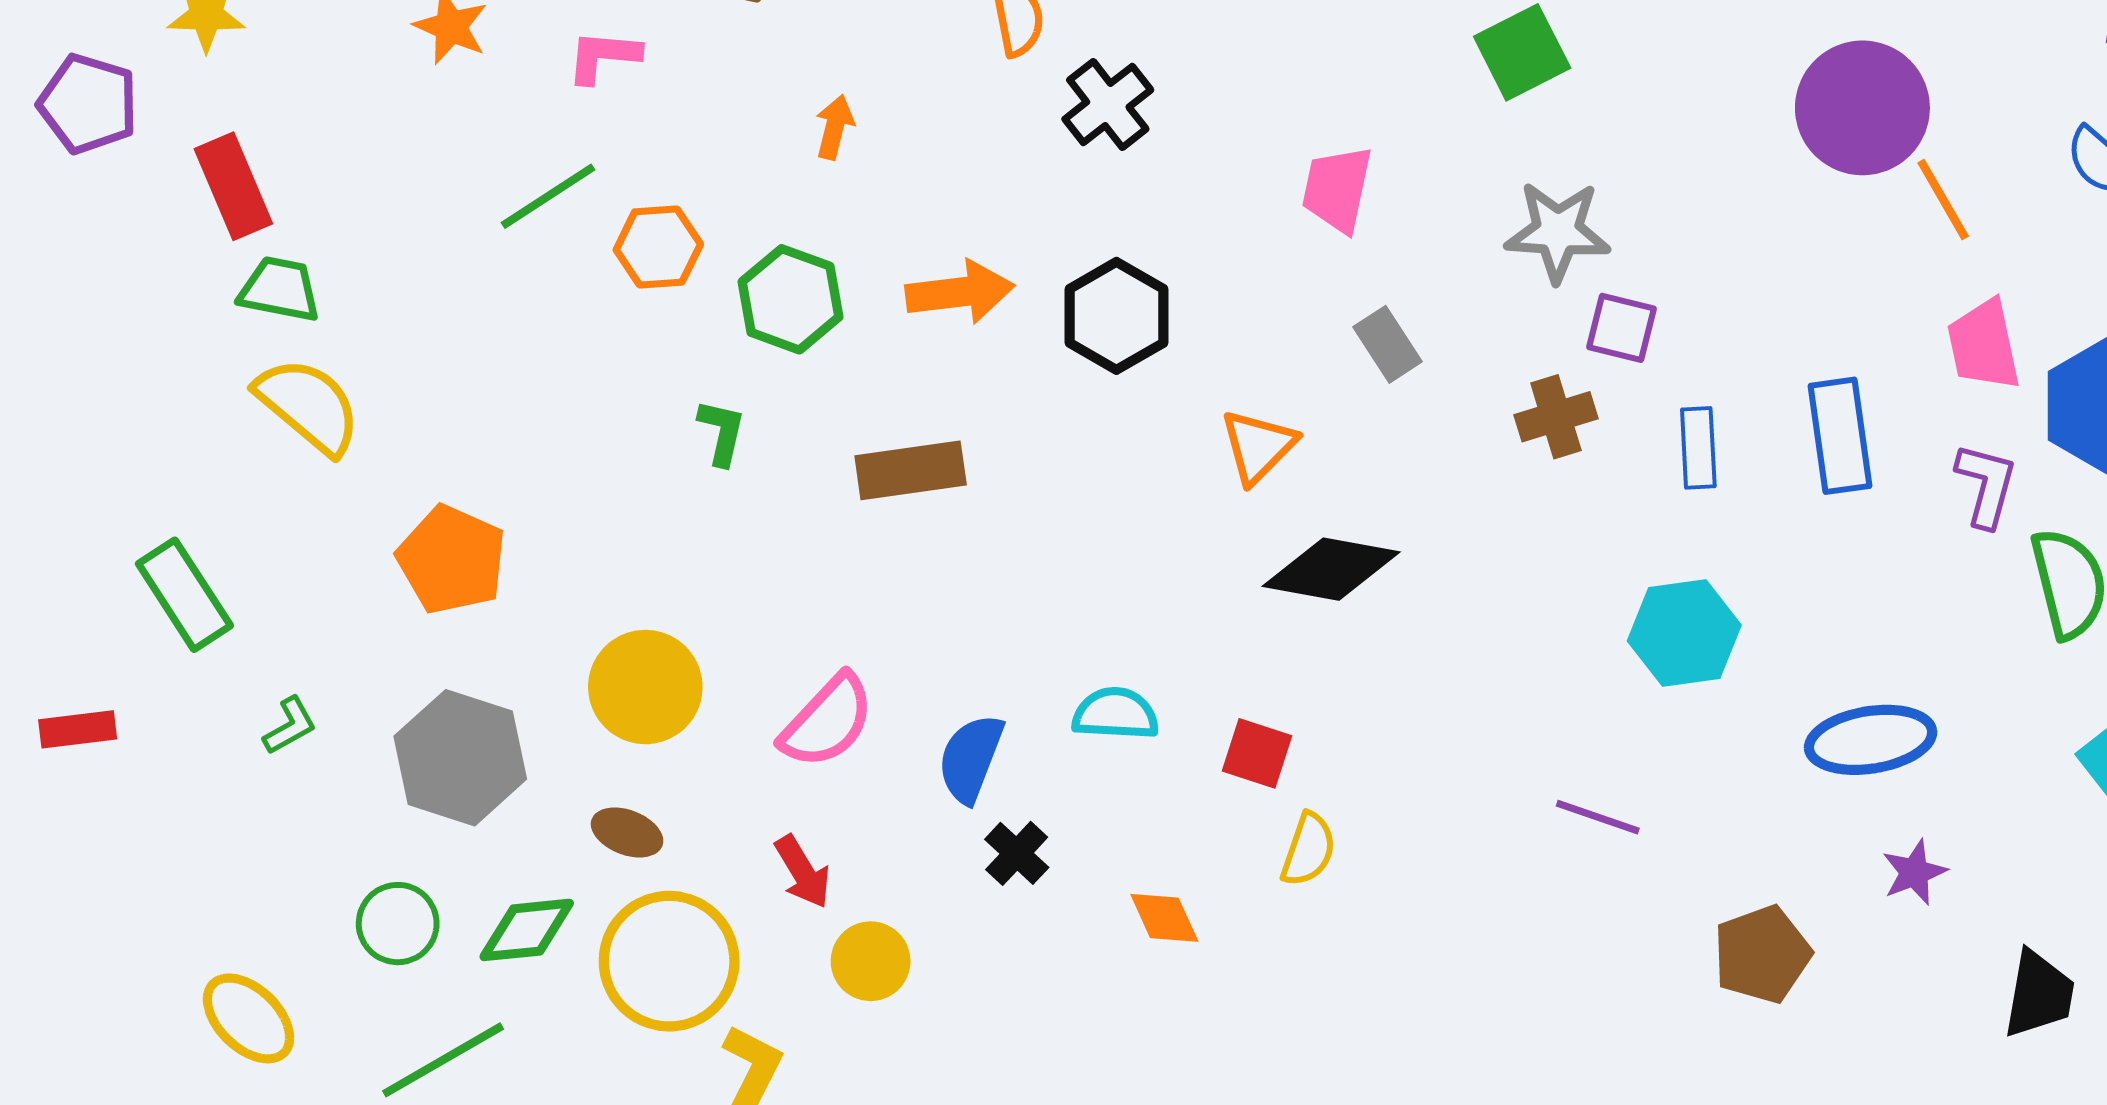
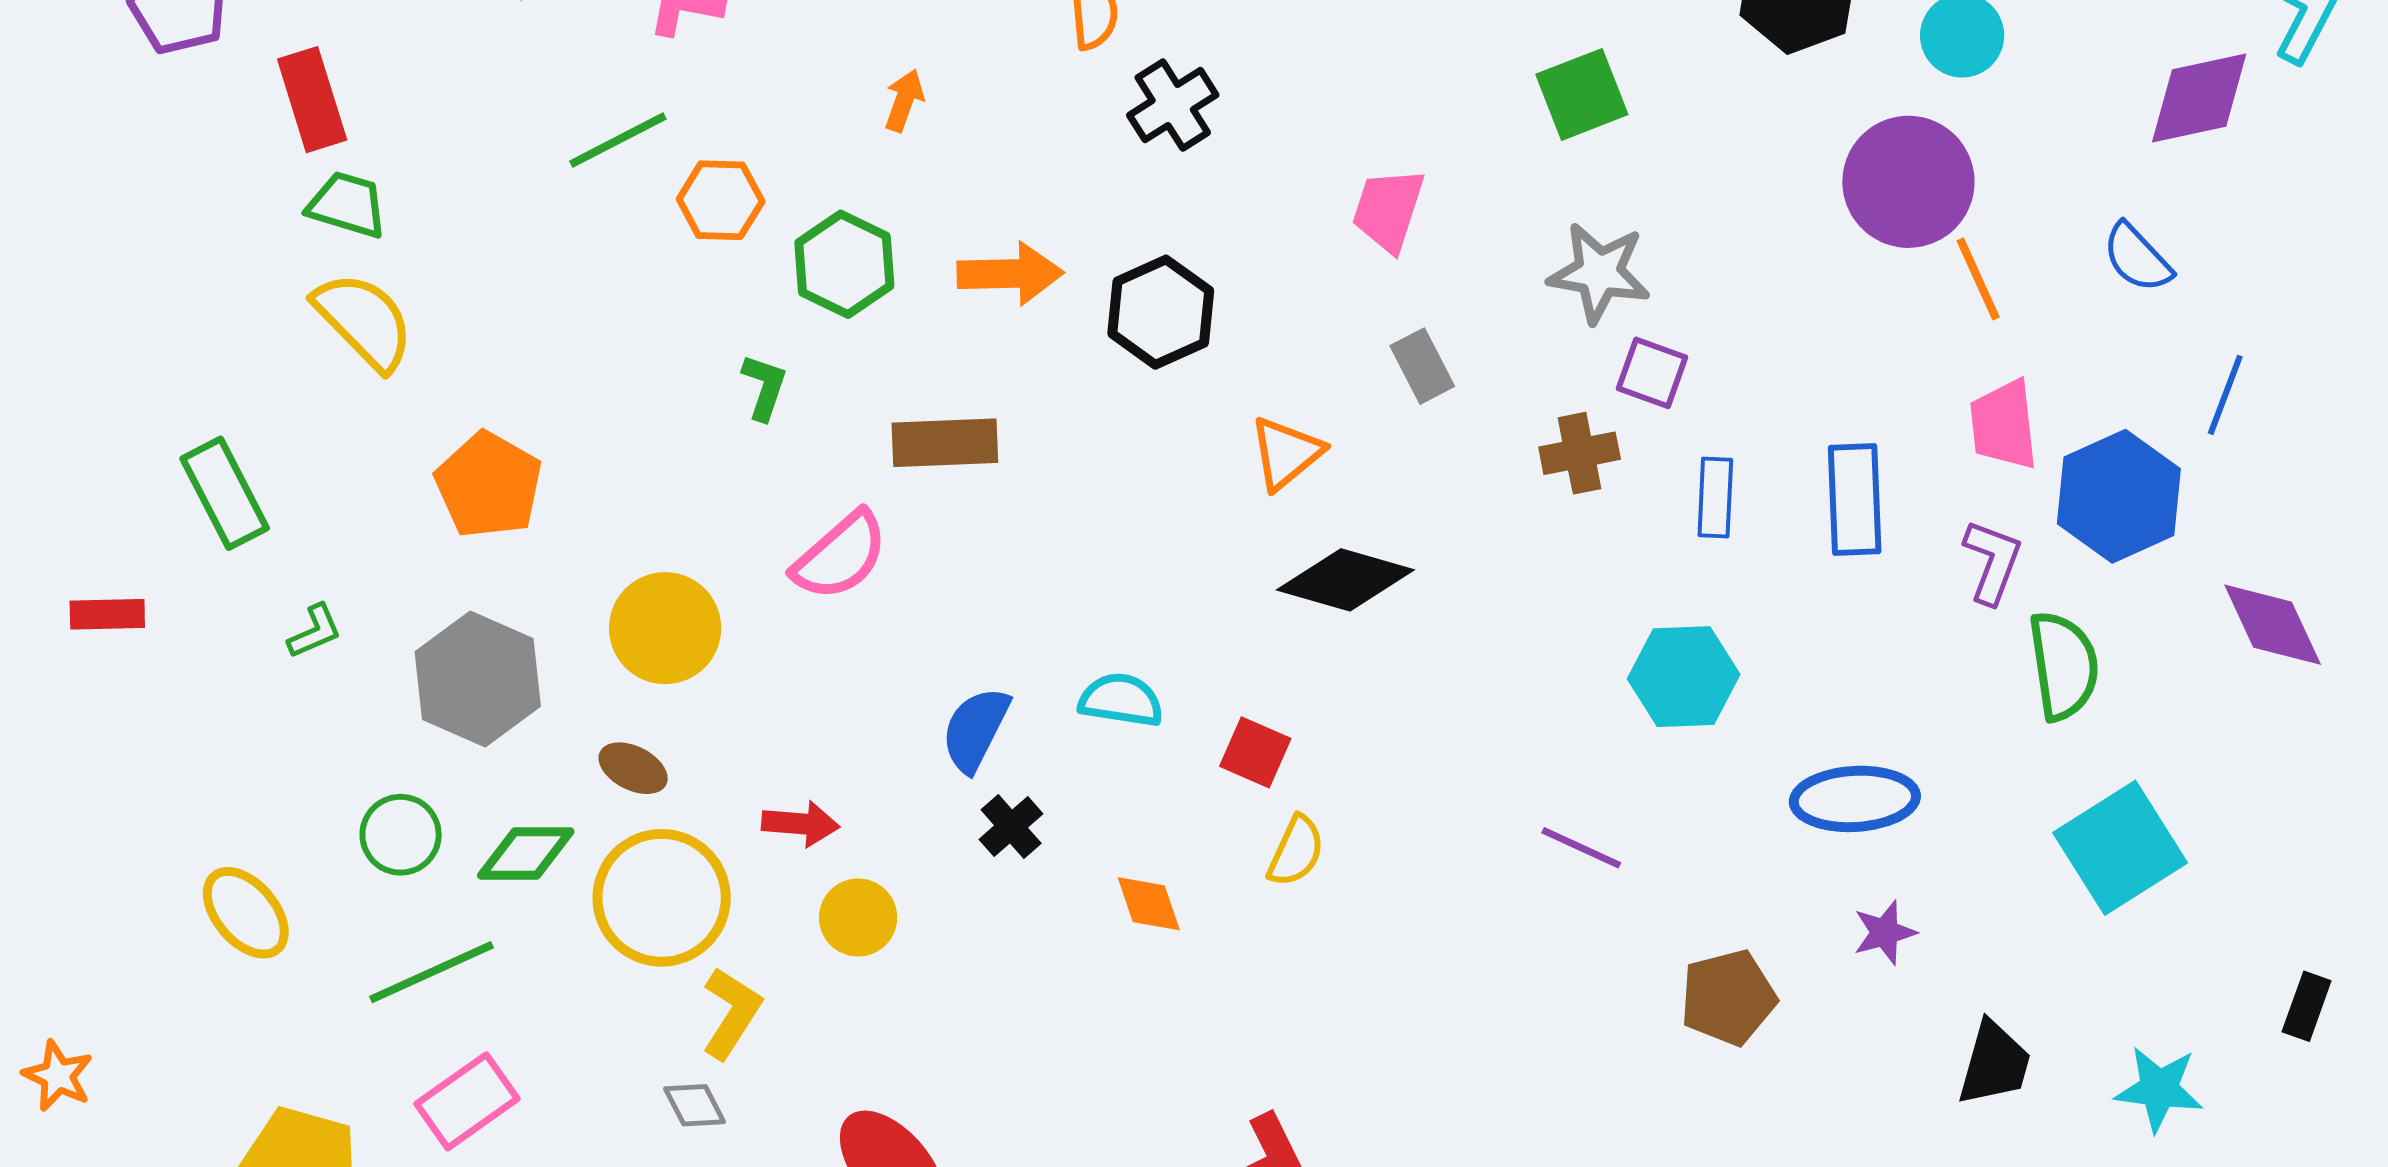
pink semicircle: (827, 721) -> (840, 556), moved
red arrow: (803, 872) -> (801, 824), turned -60

